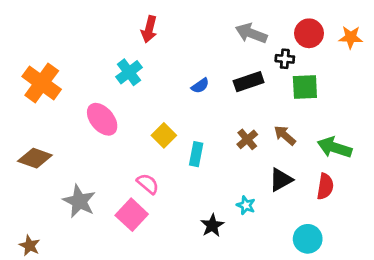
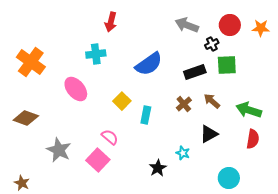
black cross: (285, 59) -> (212, 44), turned -32
cyan cross: (129, 72) -> (96, 54), turned 30
black rectangle: (249, 82) -> (195, 72), moved
blue semicircle: (200, 86) -> (149, 64), size x2.0
red semicircle: (325, 186) -> (253, 139), moved

